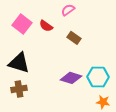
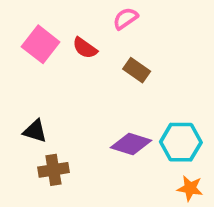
black triangle: (19, 63) -> (35, 131), moved, size x0.6
brown cross: (19, 89) -> (53, 170), moved

